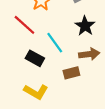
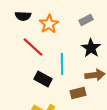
cyan line: (55, 43) -> (62, 64), turned 35

